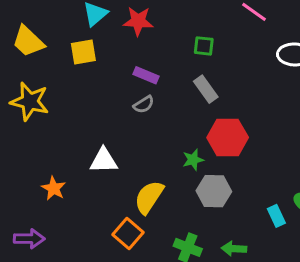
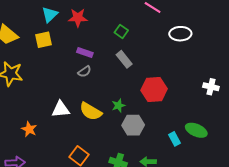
green square: (204, 46) -> (121, 31), turned 32
red hexagon: (228, 138) -> (154, 89), moved
yellow semicircle: (149, 197) -> (91, 111), moved, turned -90

